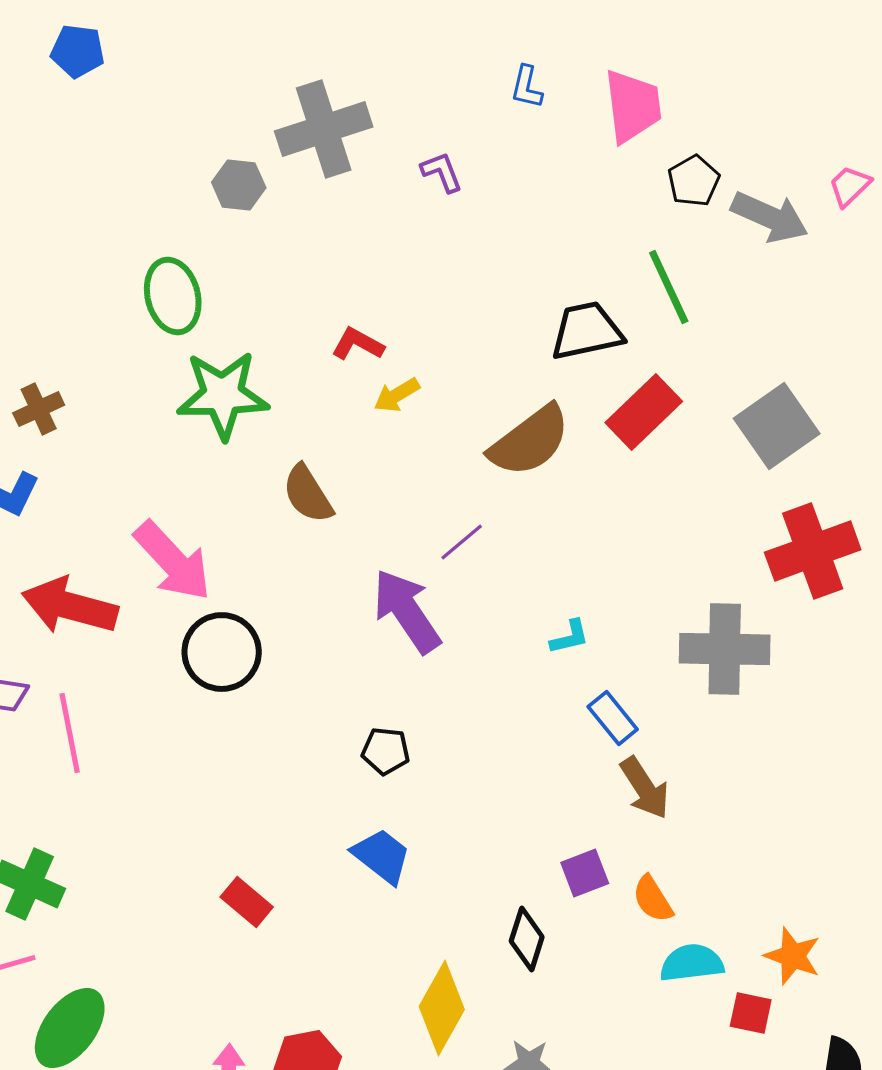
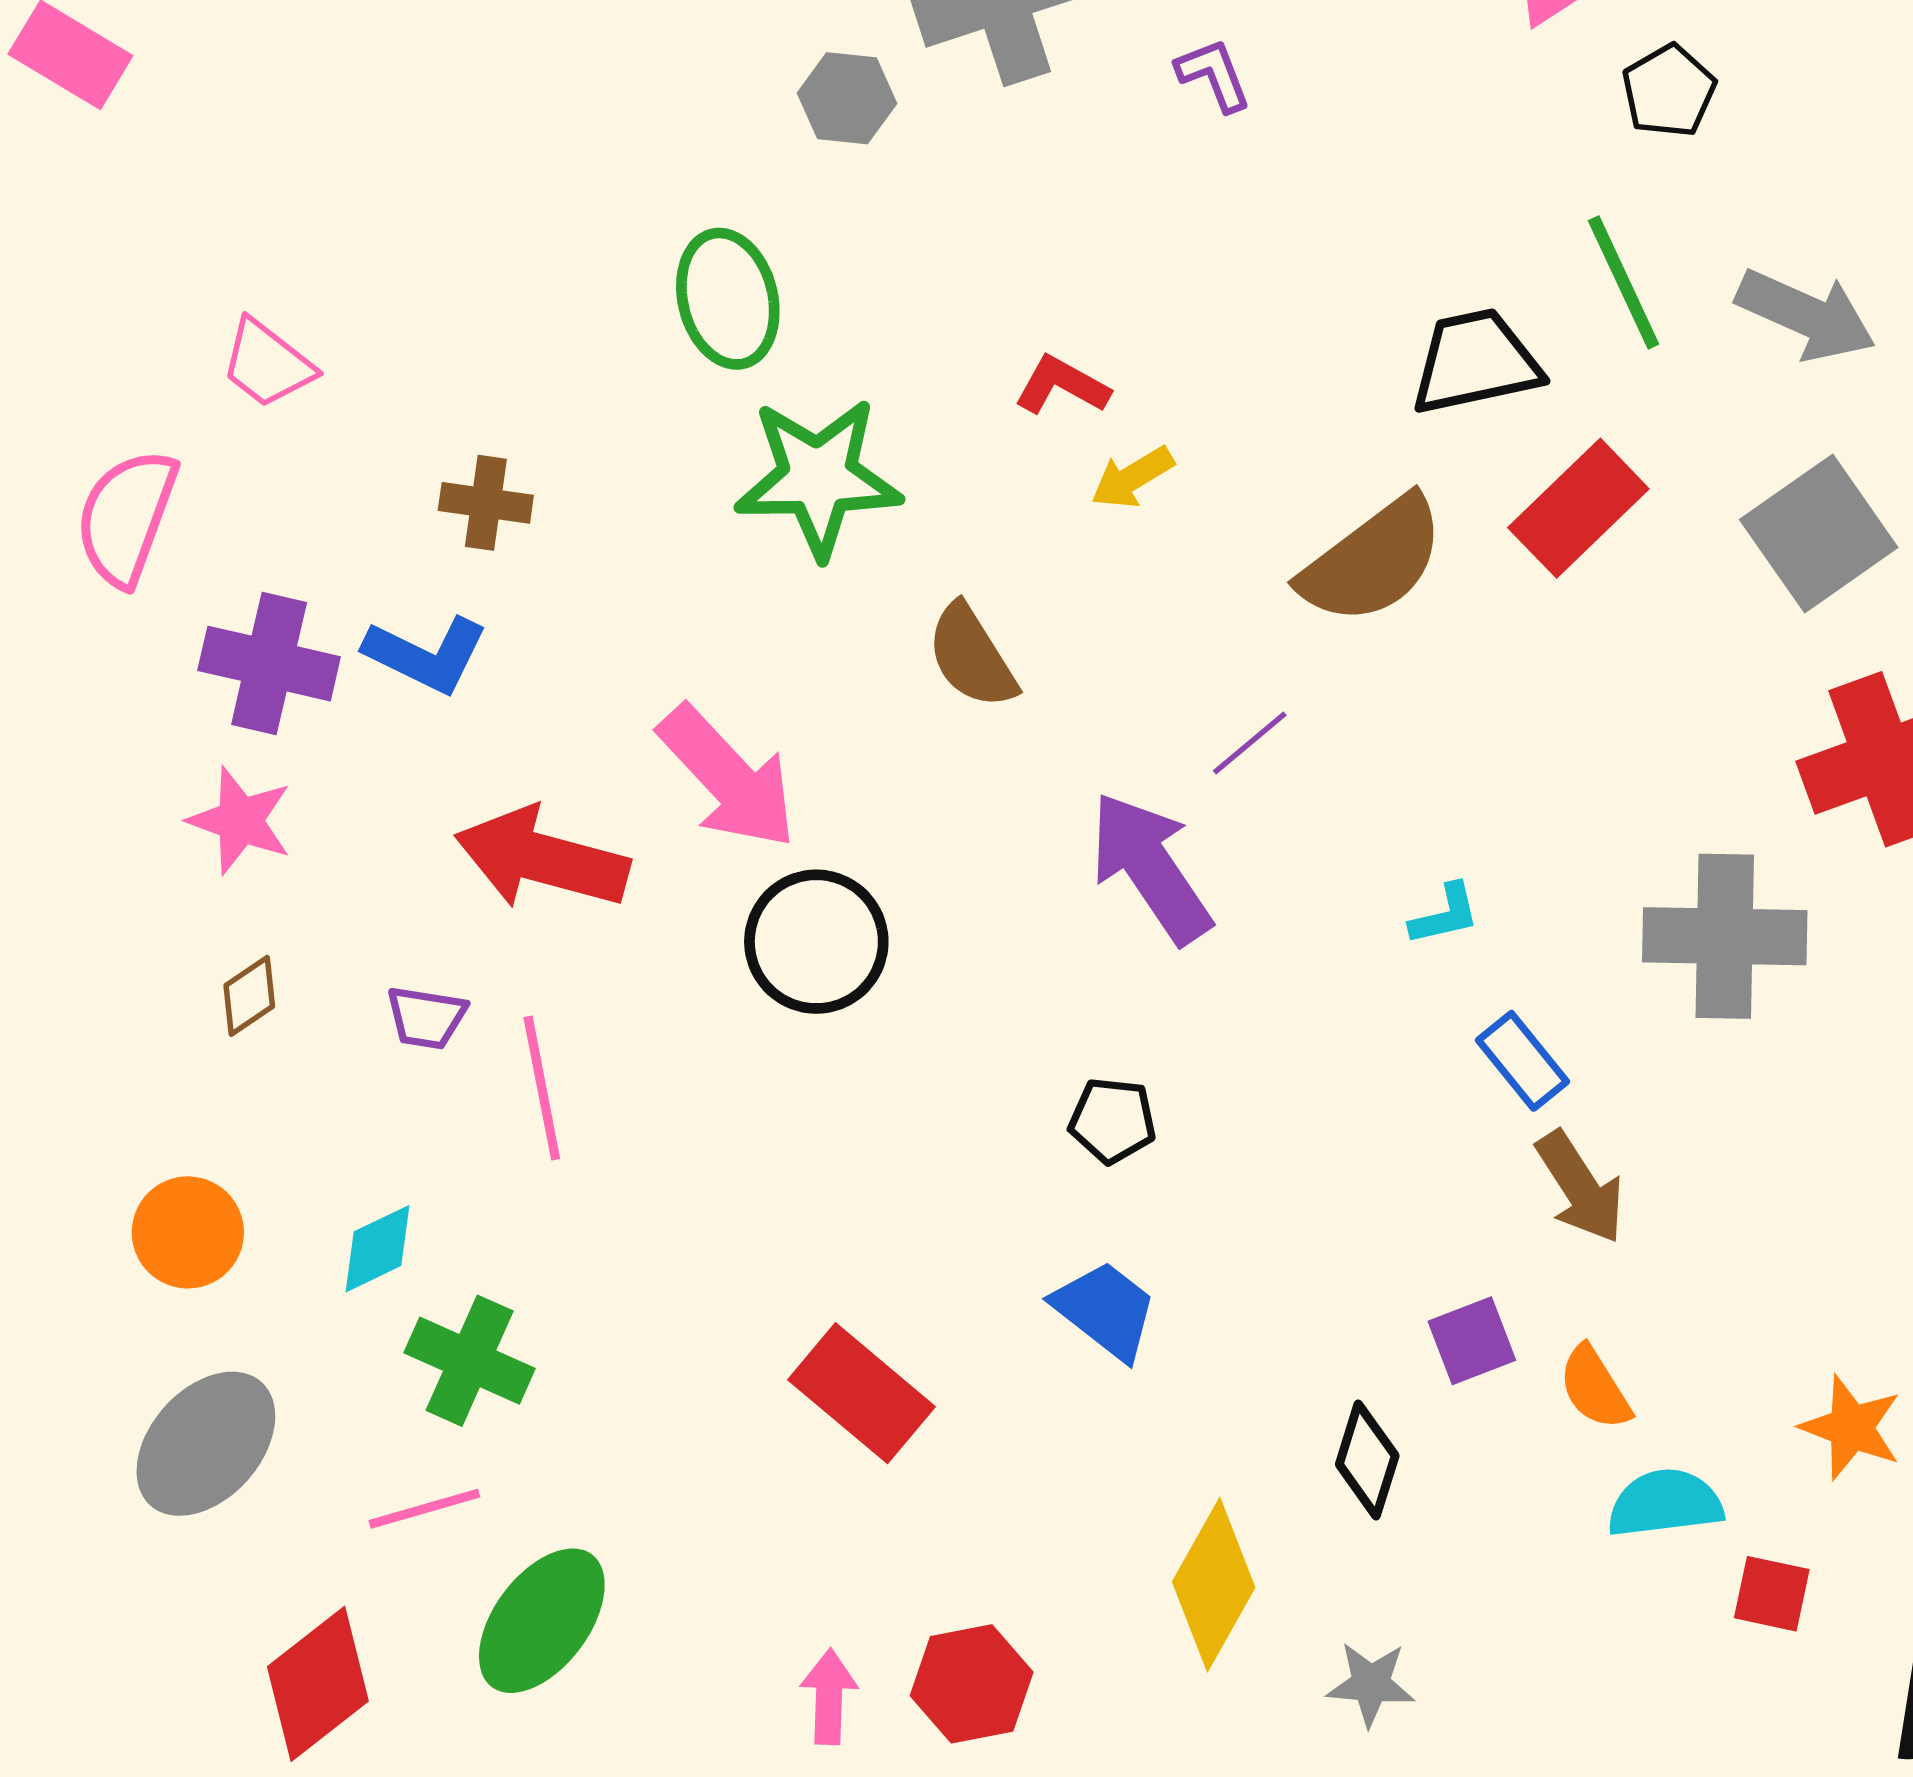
gray arrow: (770, 217) -> (1806, 315), moved
brown cross: (39, 409) -> (486, 503), turned 33
red rectangle: (247, 902) -> (861, 1393), size x1.5
orange star: (793, 956) -> (1851, 1427), moved

